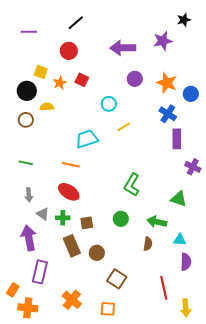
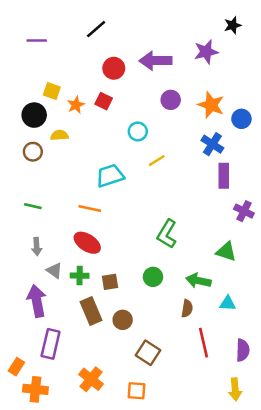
red circle: (69, 51) -> (114, 68), moved
purple semicircle: (186, 262) -> (243, 350), moved
red line: (164, 288) -> (204, 343), moved

